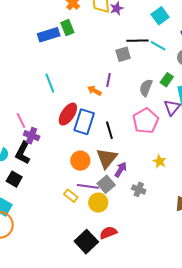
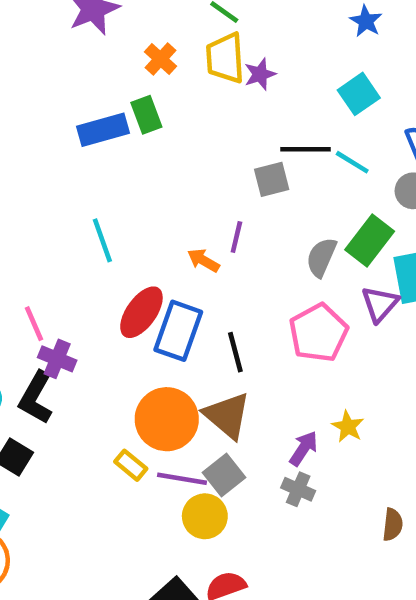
green rectangle: (167, 80) -> (370, 240), size x1.5
brown triangle: (107, 158) -> (227, 416), turned -30
orange circle: (80, 161) -> (167, 419), size x1.4
purple arrow: (121, 170) -> (303, 448), moved
yellow rectangle: (71, 196) -> (131, 465), moved

